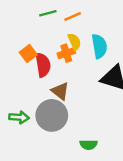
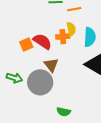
orange square: (28, 53) -> (26, 45), moved
red semicircle: (43, 65) -> (42, 41), turned -60

